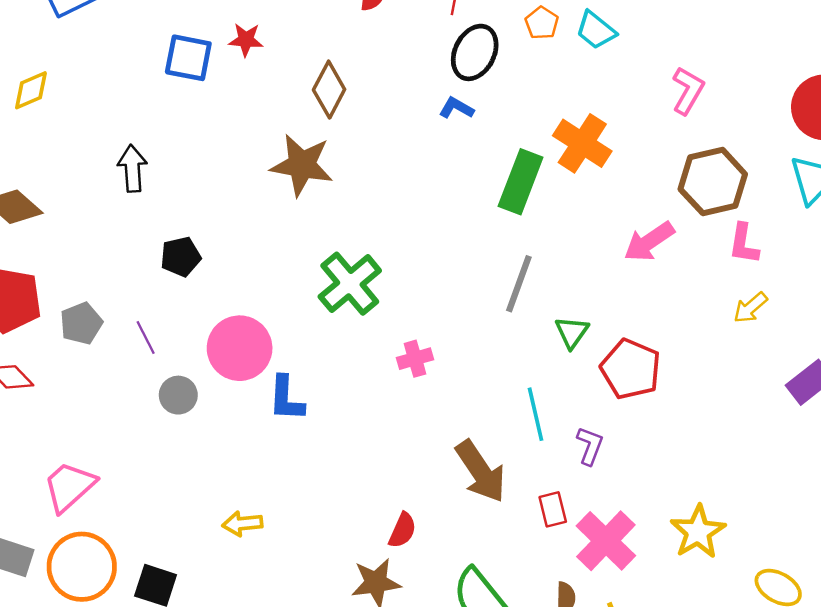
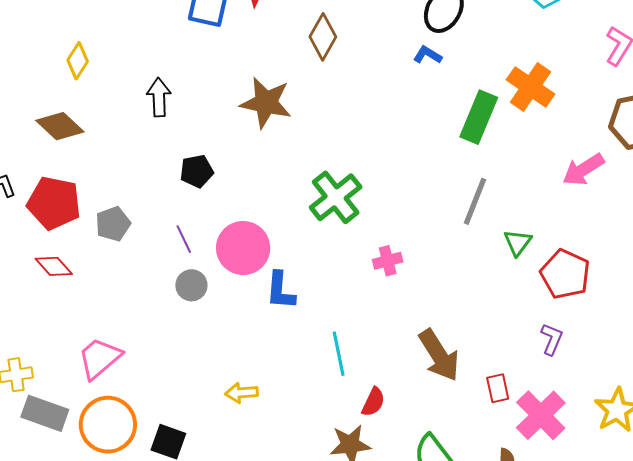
yellow diamond: (31, 90) -> (78, 61), moved, turned -36
brown star: (302, 165) -> (266, 103), moved
purple line: (146, 338) -> (184, 239), moved
cyan line: (535, 414) -> (339, 354), moved
purple L-shape: (590, 446) -> (552, 339), moved

